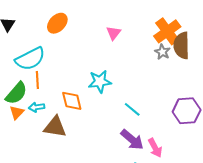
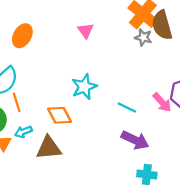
pink arrow: (155, 148) -> (162, 102), moved

